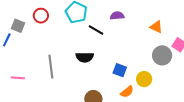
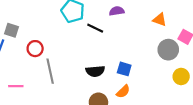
red circle: (41, 16) -> (35, 49), moved
black semicircle: (85, 57) -> (95, 71), moved
yellow circle: (144, 79) -> (181, 76), moved
orange semicircle: (127, 92) -> (123, 92), moved

